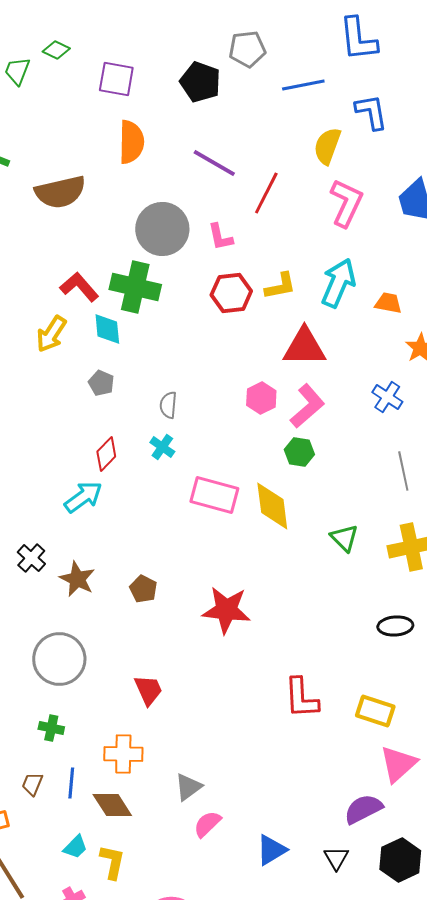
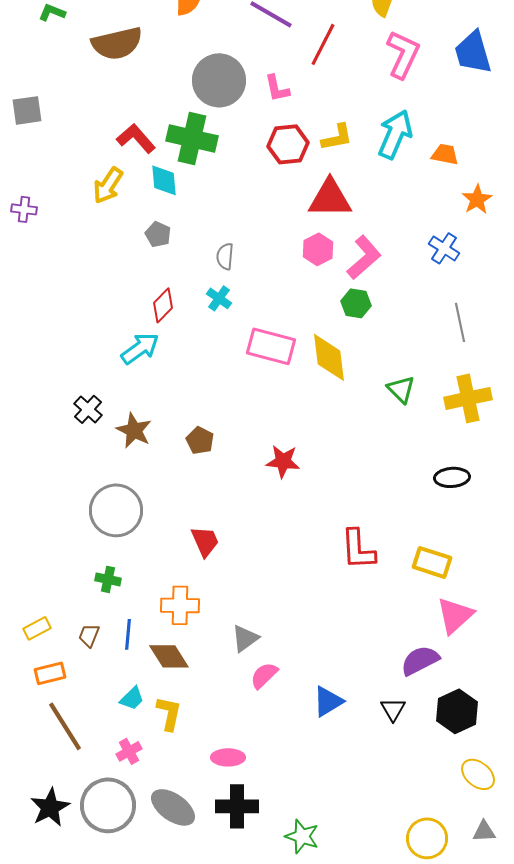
red triangle: (304, 347) -> (330, 198), moved
red star: (226, 610) -> (283, 461), size x0.7

